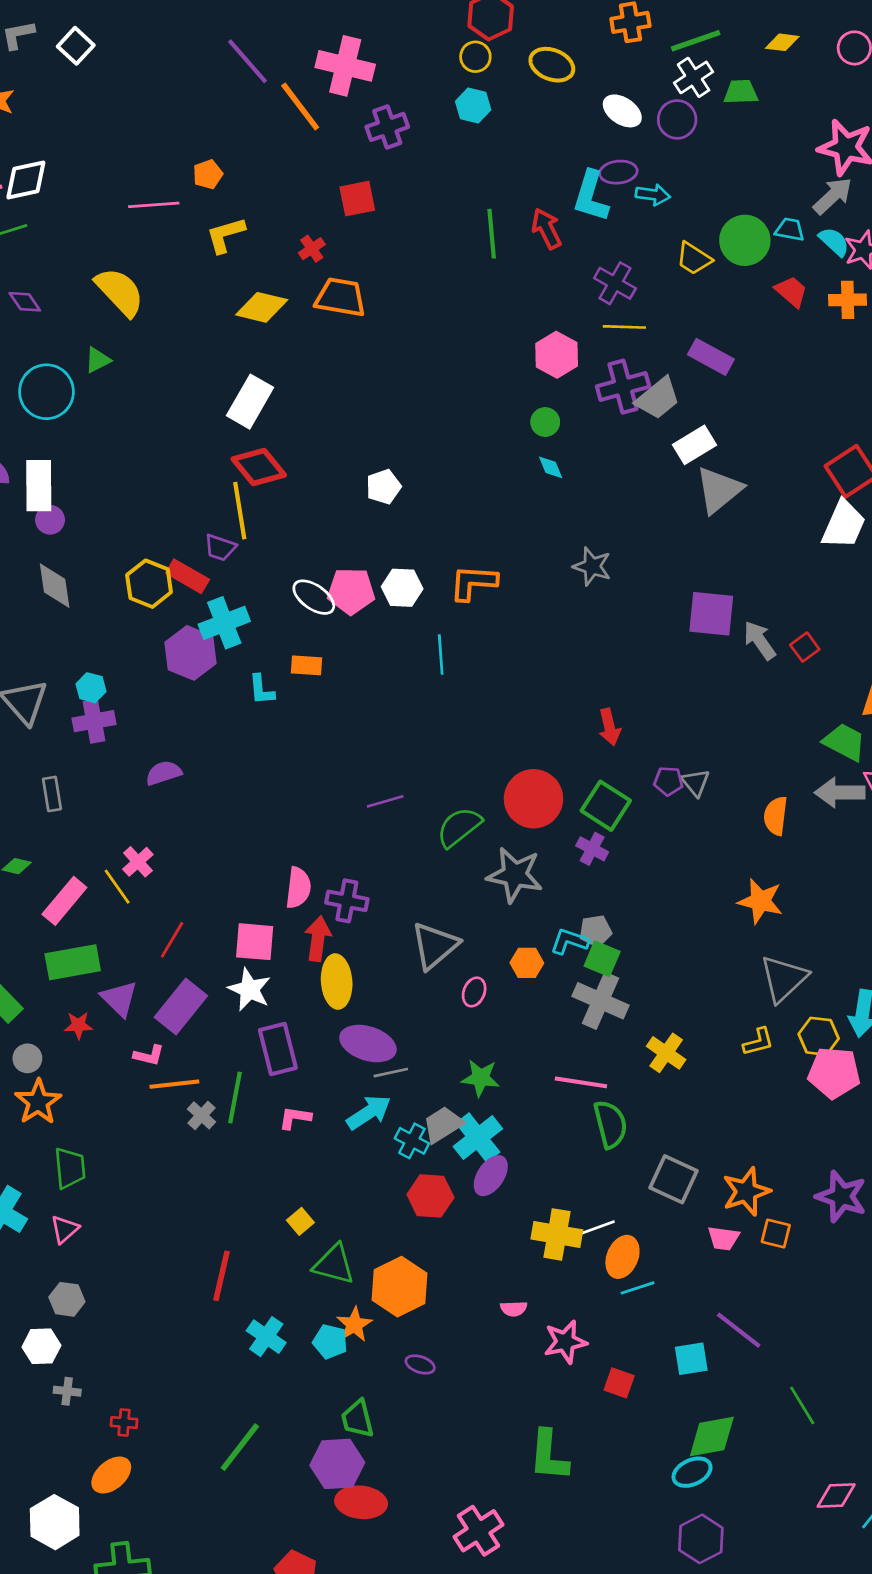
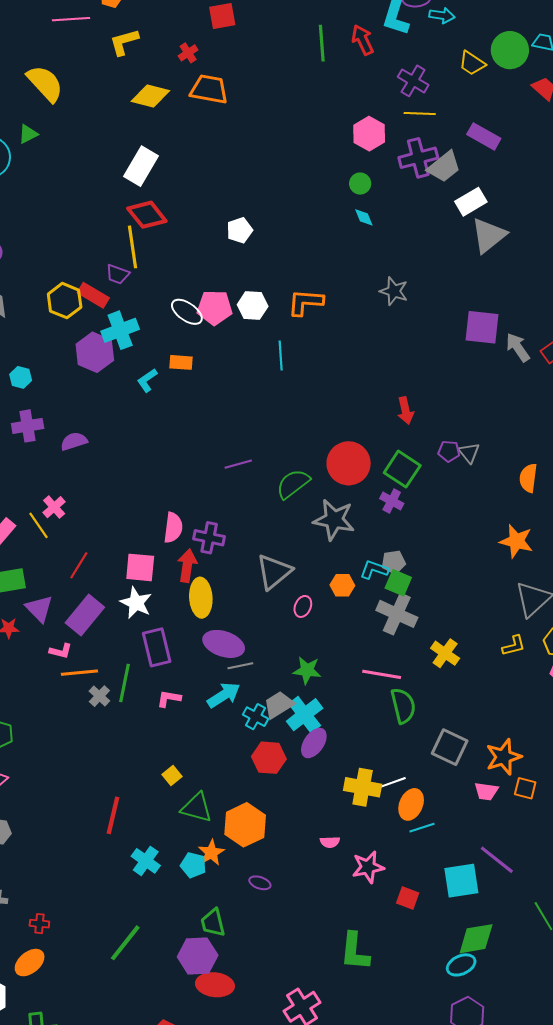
cyan L-shape: (261, 690) -> (147, 380), turned 60
purple cross: (94, 721) -> (28, 426), moved
cyan square: (691, 1359) -> (461, 881), size x1.4

